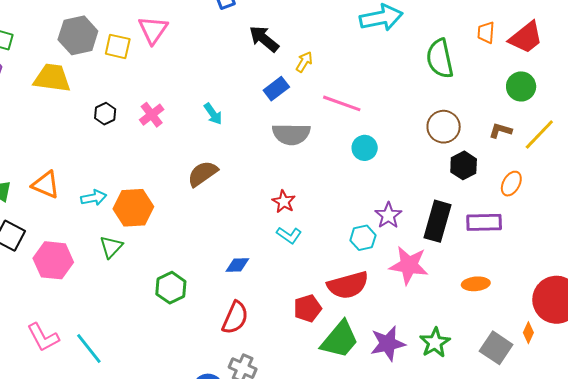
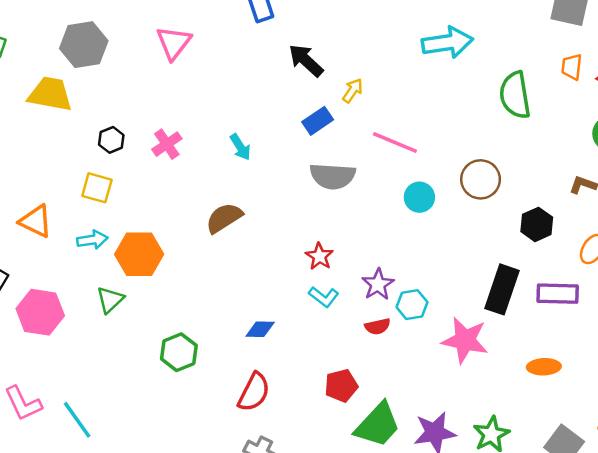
yellow square: (118, 46) -> (97, 188), moved
brown circle: (444, 127) -> (481, 179), moved
purple star: (388, 215) -> (378, 284), moved
red semicircle: (348, 285) -> (378, 326), moved, size x0.5

